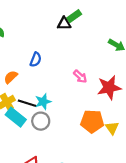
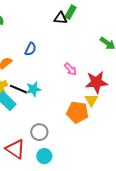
green rectangle: (74, 16) -> (71, 12), turned -32
gray circle: (41, 121) -> (39, 132), moved
yellow triangle: (112, 128) -> (91, 100), moved

